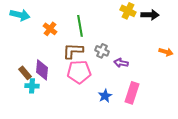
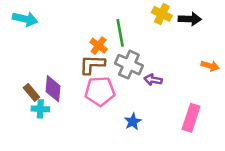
green line: (80, 26) -> (120, 33), moved
orange cross: (50, 29) -> (99, 46), moved
gray cross: (102, 51) -> (129, 65), size x1.5
pink rectangle: (132, 93) -> (191, 118), moved

